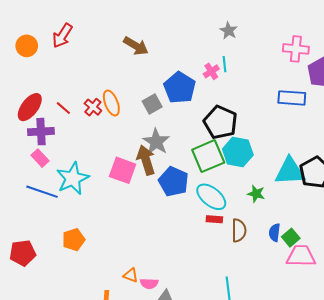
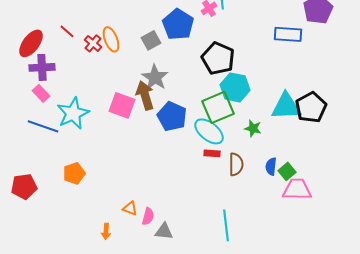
red line: (63, 108) -> (67, 31), moved
green square: (208, 156) -> (218, 107), moved
pink semicircle: (149, 283) -> (148, 216), turned -78

